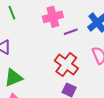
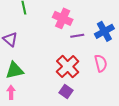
pink cross: (53, 17) -> (63, 18), turned 30

